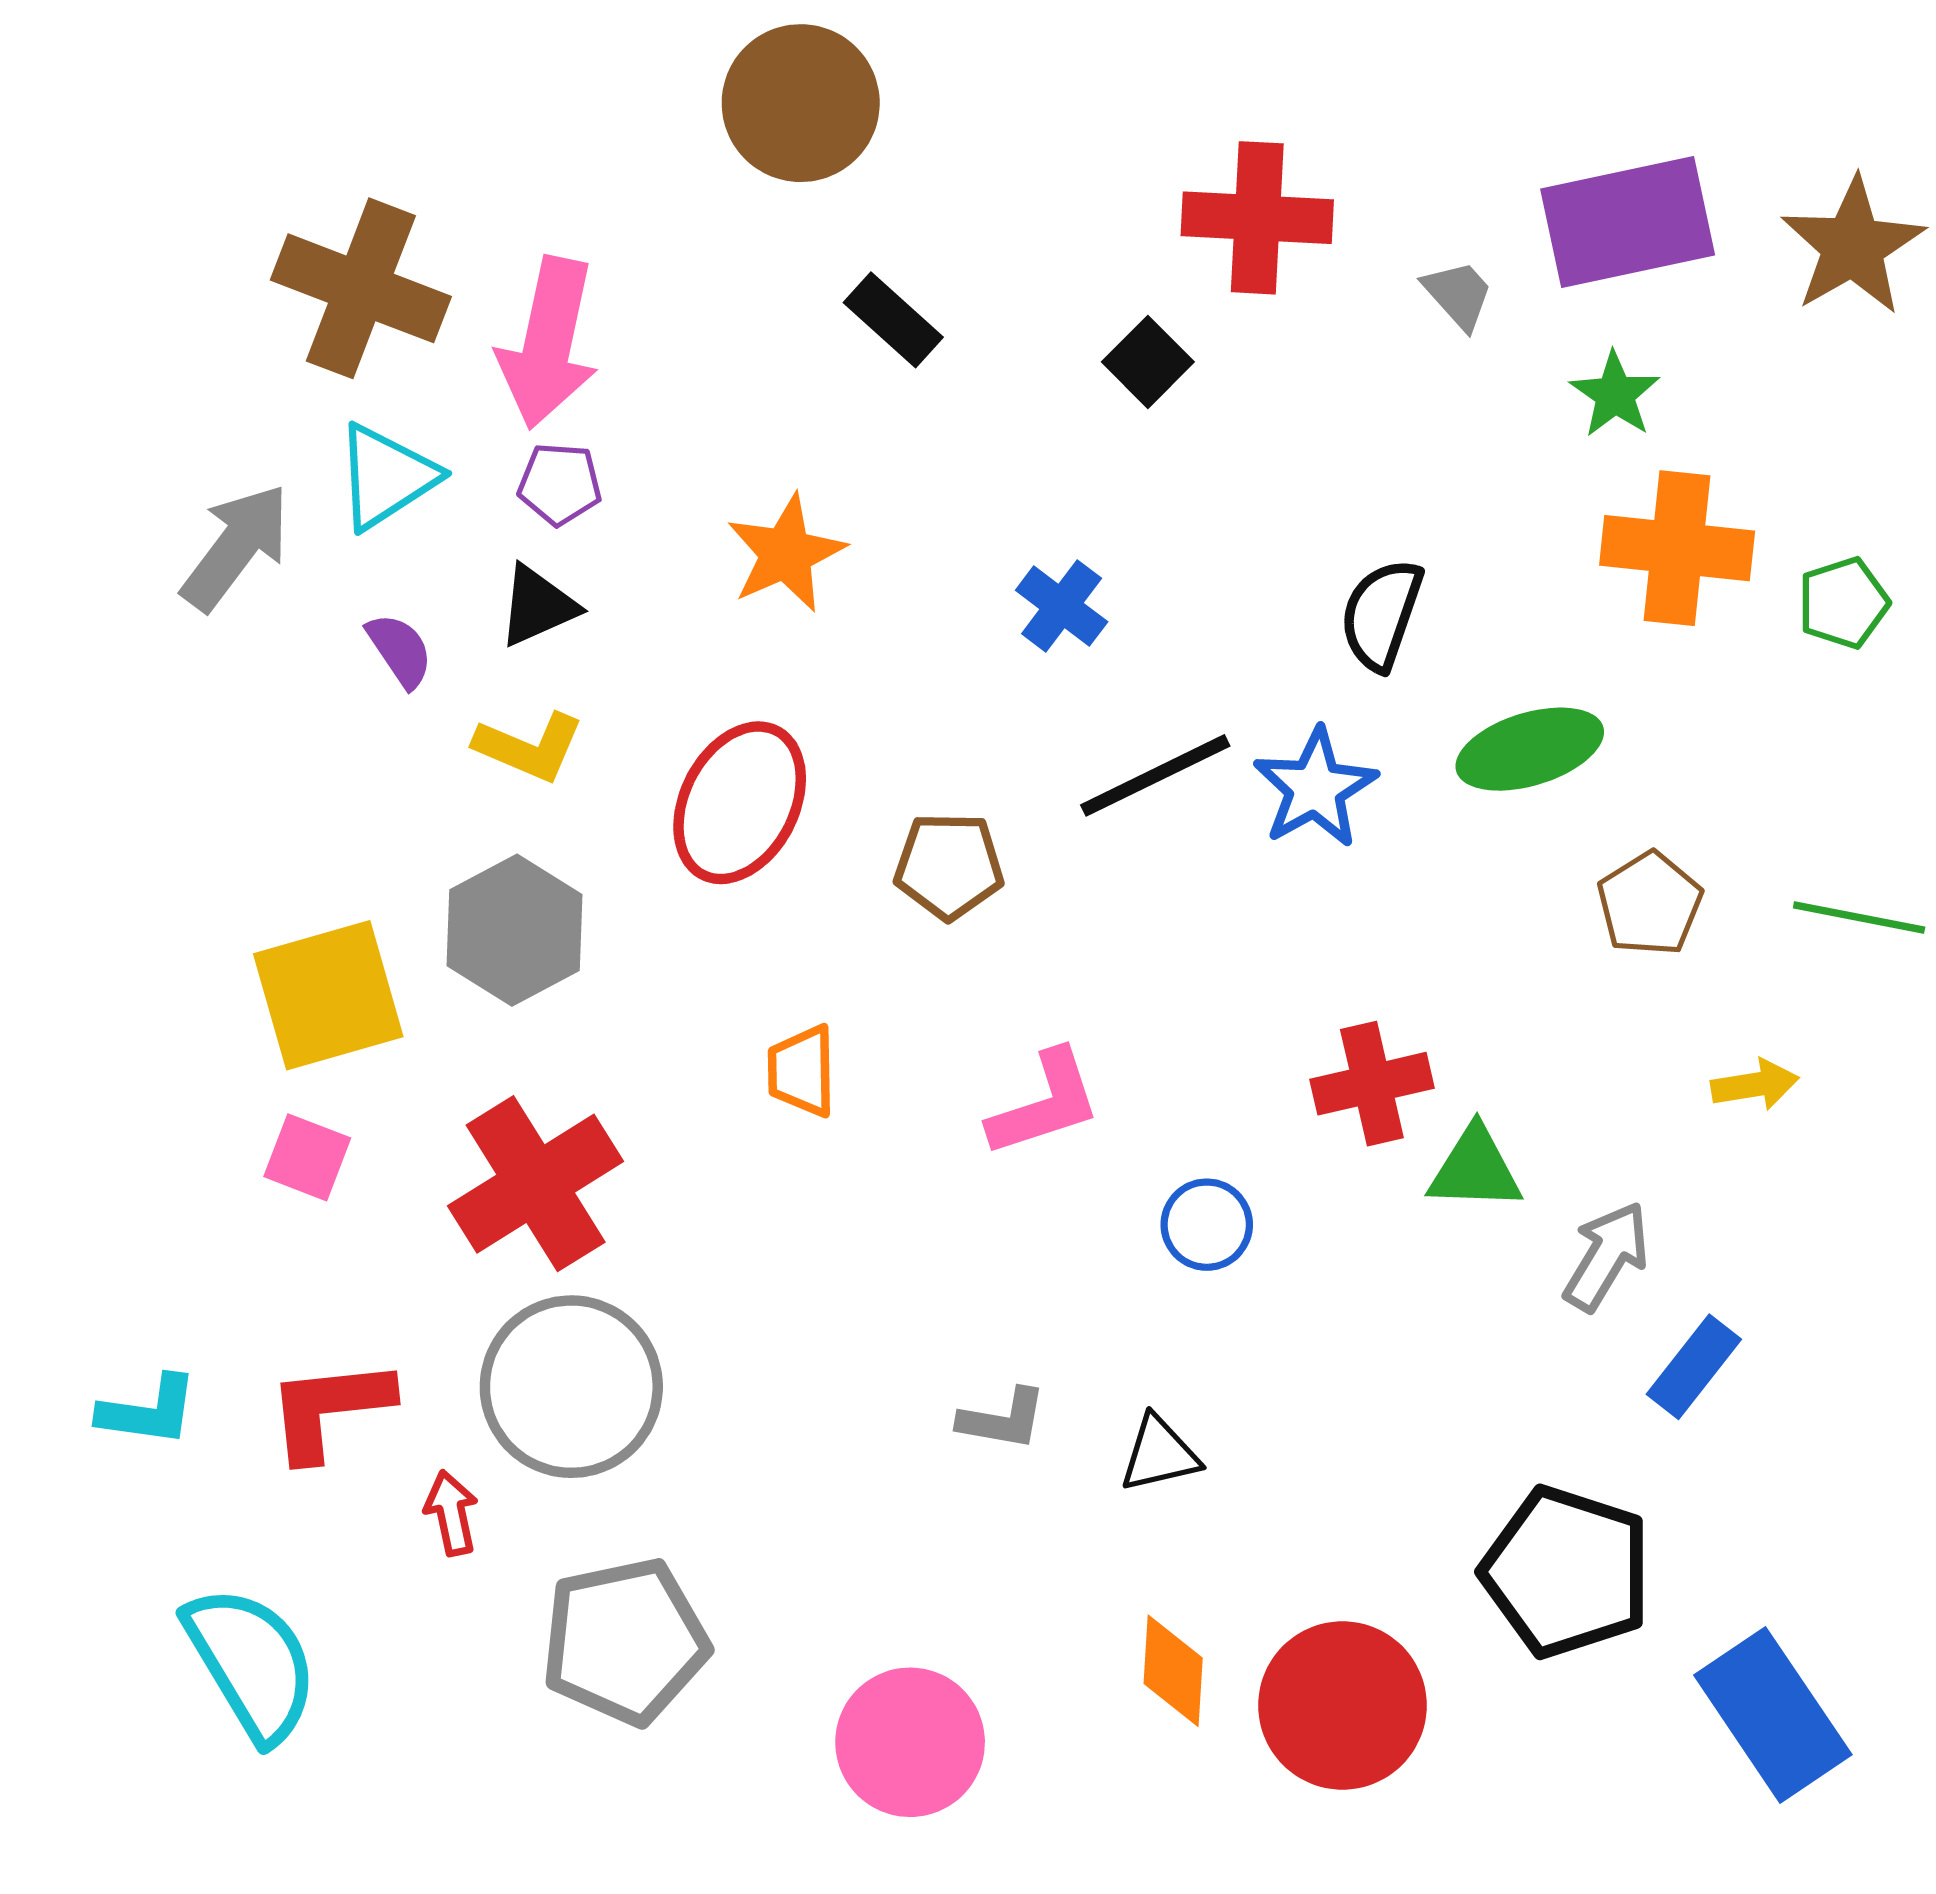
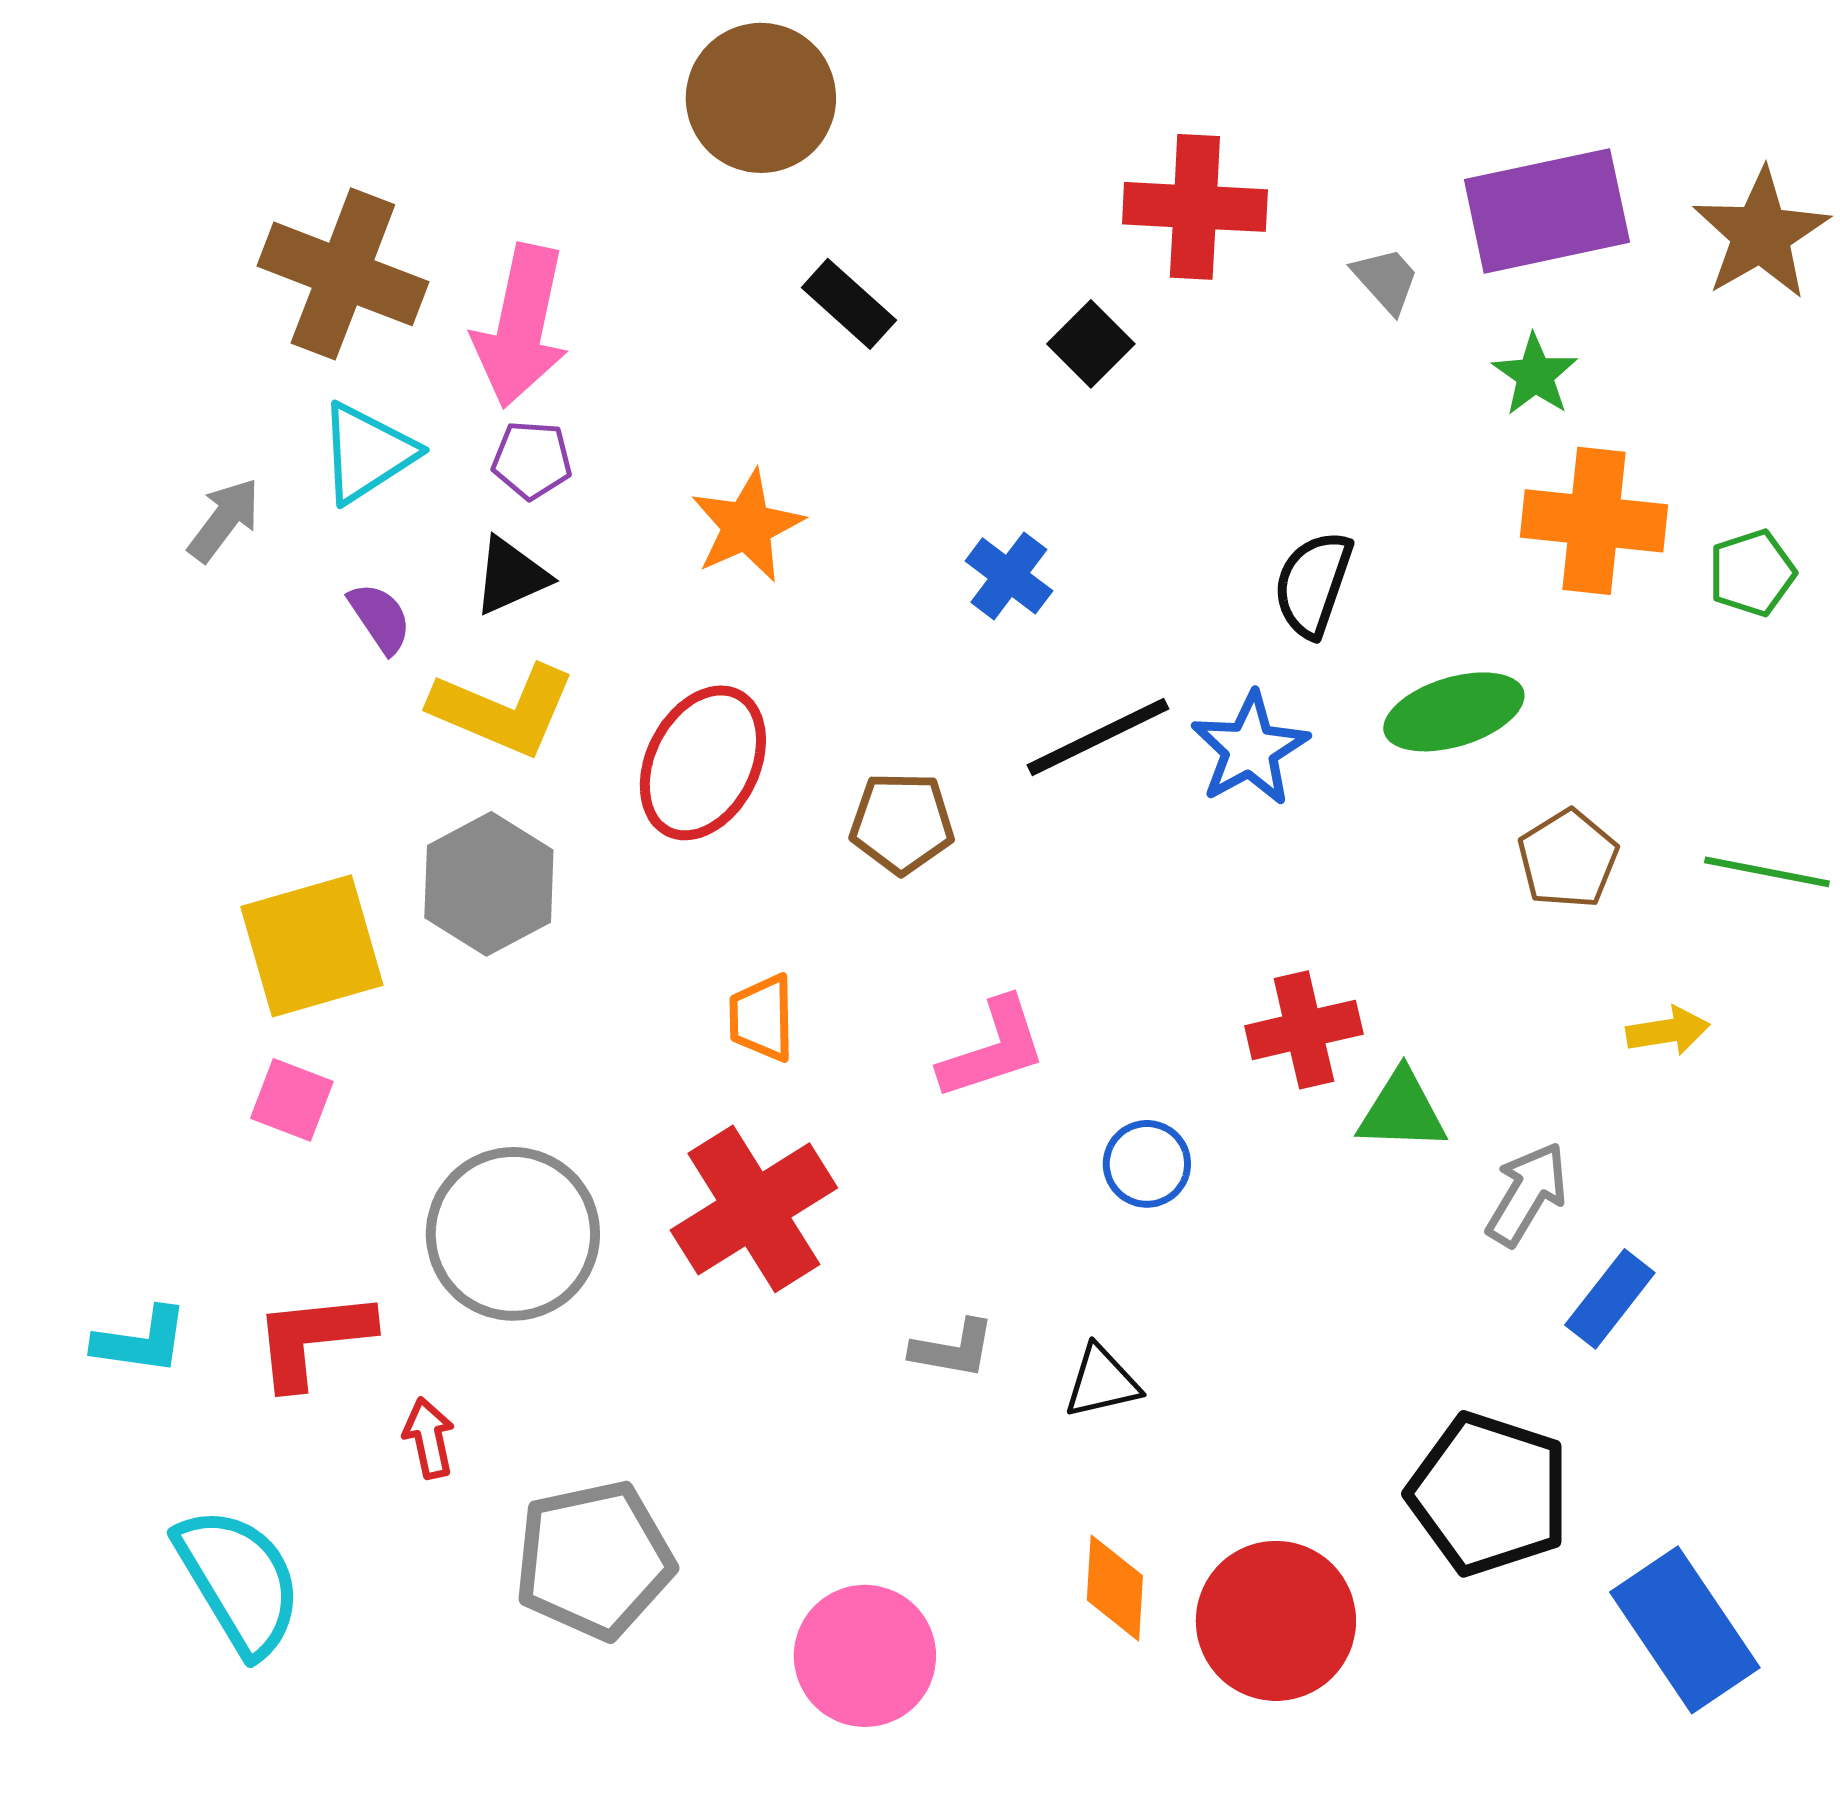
gray arrow: (236, 547) -> (224, 520), size x0.7
yellow L-shape: (529, 747) -> (503, 710), size x1.4
red cross: (536, 1184) -> (754, 1209), moved
gray circle: (571, 1387) -> (513, 1234), moved

